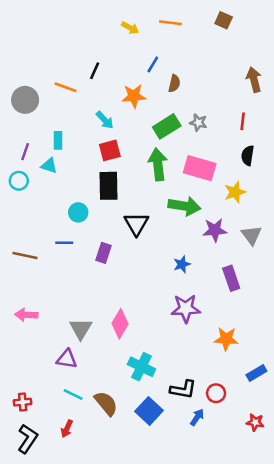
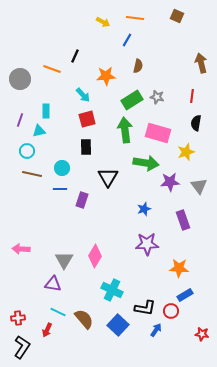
blue line: (153, 64) -> (127, 40), moved
cyan triangle: (49, 166) -> (39, 131), turned -32
cyan circle: (19, 181) -> (27, 151), moved
black rectangle: (109, 186) -> (86, 147), size x0.7
blue line: (64, 243) -> (60, 189), moved
brown line: (25, 255) -> (32, 174), moved
blue rectangle: (256, 373) -> (185, 295), moved
red arrow: (67, 429) -> (47, 330), moved

